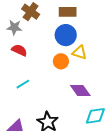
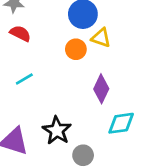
purple diamond: (80, 90) -> (101, 89), turned 60

